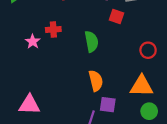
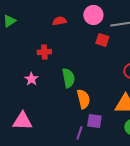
pink star: (33, 41) -> (31, 79), moved
green semicircle: (91, 41) -> (68, 78), moved

